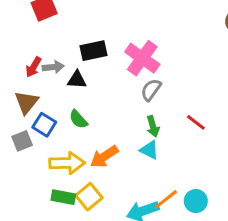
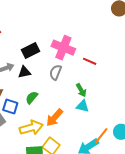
gray semicircle: (151, 90) -> (56, 72), moved
green semicircle: (78, 119) -> (32, 98), turned 96
red line: (196, 122) -> (90, 61), moved

